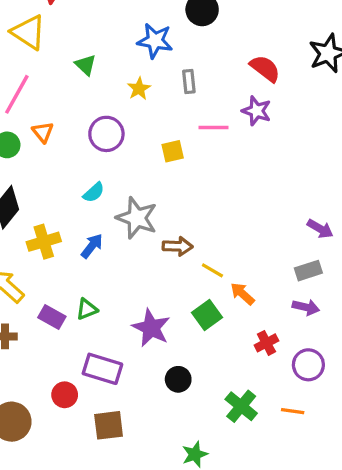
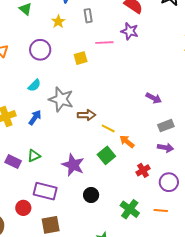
purple arrow: (320, 229) -> (154, 98), moved

